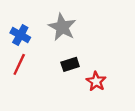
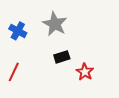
red line: (19, 64) -> (14, 72), moved

